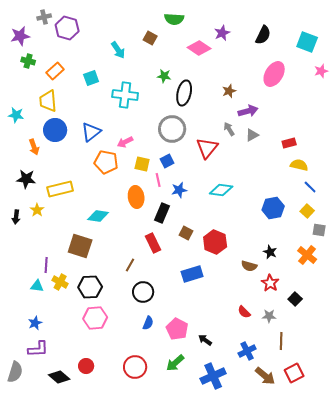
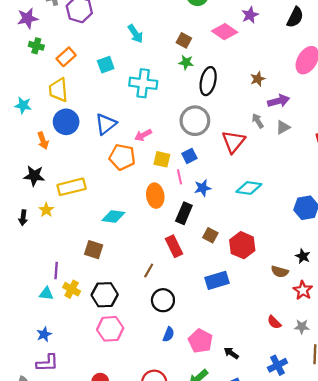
brown square: (150, 38) -> (184, 40), moved
brown square: (80, 246) -> (94, 250), size x0.7

